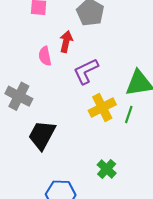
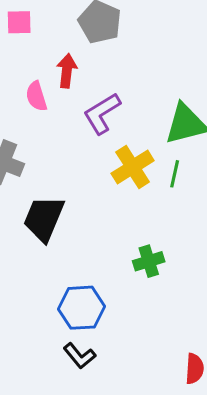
green cross: (107, 169) -> (149, 261), turned 36

